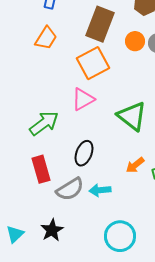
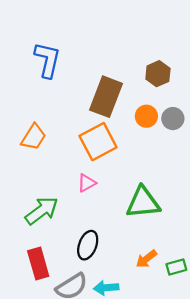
orange trapezoid: (46, 38) -> (34, 137), moved
pink triangle: (83, 99) -> (87, 183), size x0.7
green triangle: (132, 116) -> (143, 203), turned -44

